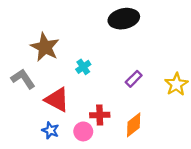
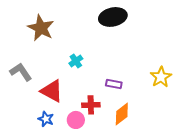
brown star: (45, 47) -> (41, 28), moved
purple rectangle: (134, 79) -> (114, 84), moved, turned 56

